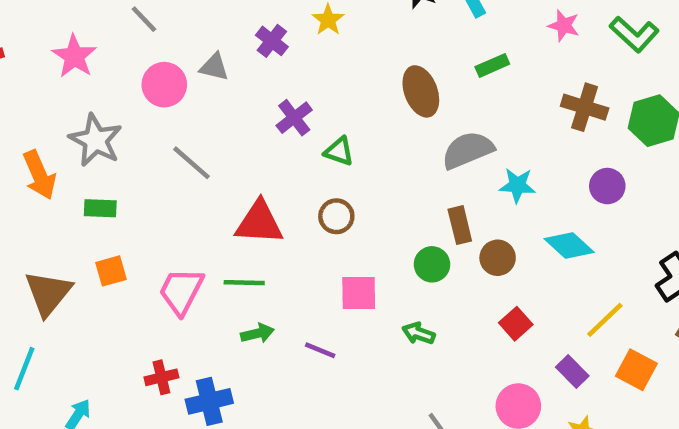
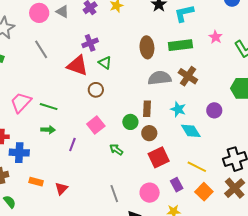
green rectangle: (492, 65) -> (180, 45), size x1.6
brown cross: (585, 107) -> (188, 76), moved
cyan star: (517, 185) -> (178, 109), moved
red triangle: (259, 223) -> (77, 66), moved
brown circle: (498, 258) -> (149, 133), moved
pink square: (359, 293) -> (96, 125), turned 36
yellow line: (605, 320) -> (197, 167), turned 54
red square: (516, 324) -> (159, 157), size x1.5
purple line: (320, 350) -> (72, 145), turned 72

